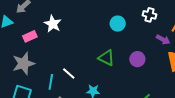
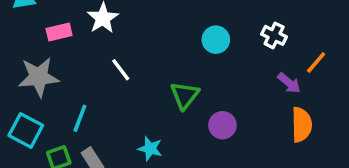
green triangle: (106, 58) -> (185, 95), turned 30
purple circle: (137, 59) -> (222, 125), moved
white line: (69, 74) -> (121, 70), moved

